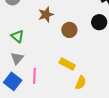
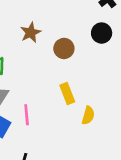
yellow rectangle: (67, 64) -> (67, 93), turned 49

